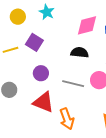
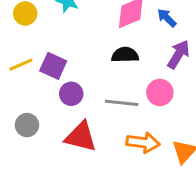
purple square: (34, 42) -> (53, 66), moved
orange arrow: (67, 119) -> (143, 143), moved, turned -55

